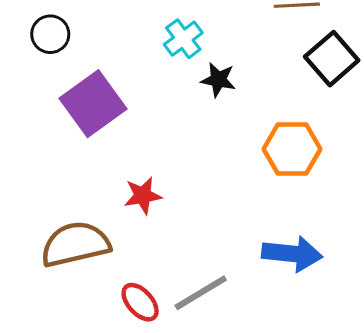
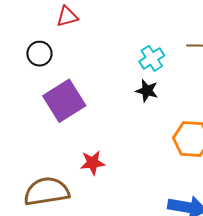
cyan cross: (183, 39) -> (152, 58), moved

